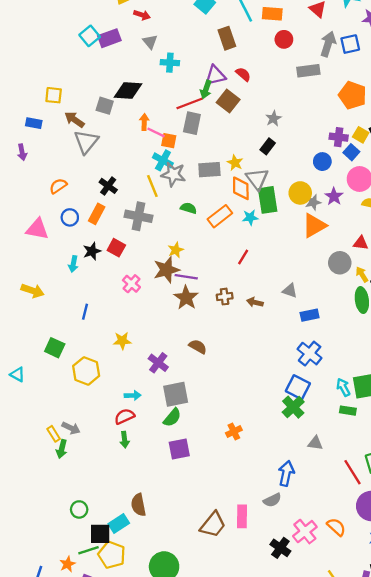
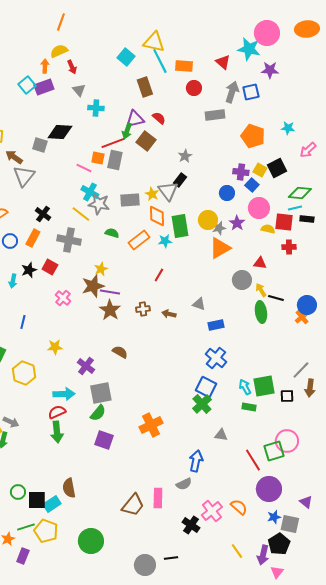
red arrow: (142, 15) -> (72, 67), turned 48
orange arrow: (144, 122) -> (45, 66), moved
orange square: (169, 141) -> (98, 158), moved
gray triangle: (257, 179) -> (168, 191), moved
yellow line: (152, 186) -> (81, 214), turned -30
cyan arrow: (133, 395) -> (64, 394), size x1.5
orange cross: (234, 431) -> (151, 425), size x1.6
green arrow: (125, 440) -> (57, 432), size x1.5
purple square: (179, 449) -> (104, 440), turned 30
black square: (100, 534) -> (37, 500), moved

